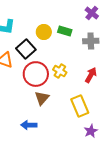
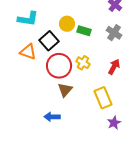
green rectangle: (65, 31) -> (84, 31), moved
gray cross: (91, 41) -> (114, 33), turned 35

